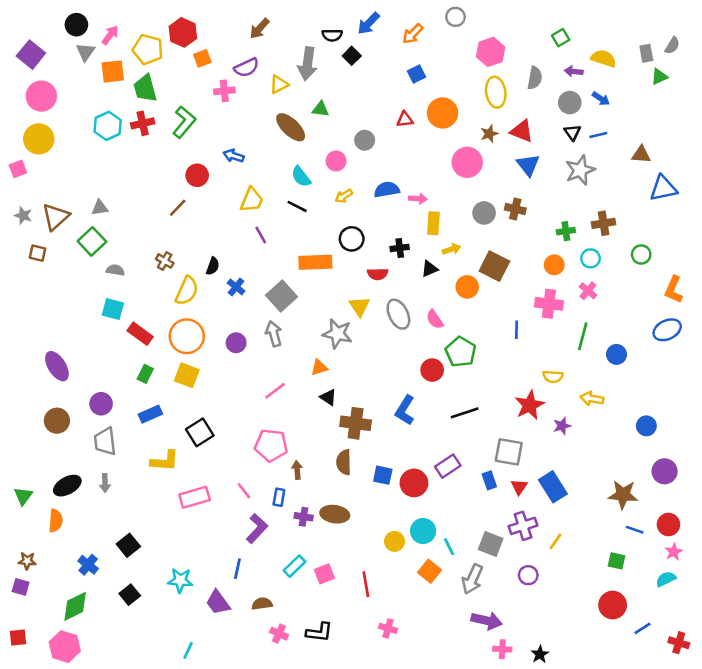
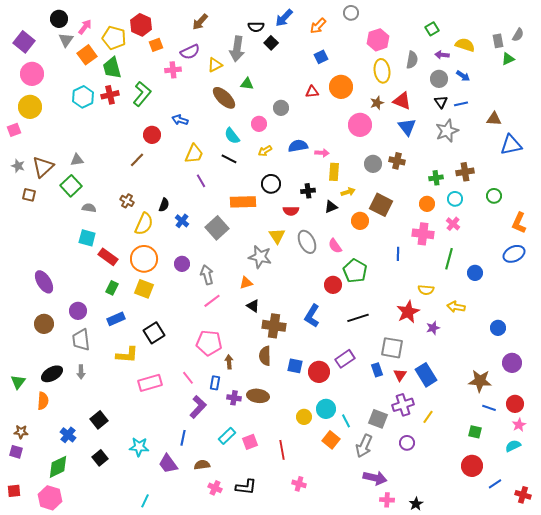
orange square: (113, 71) -> (87, 55), turned -30
gray arrow: (274, 334) -> (207, 275), moved

